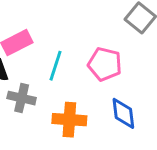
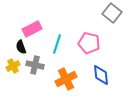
orange cross: (69, 120) -> (66, 79), turned -30

